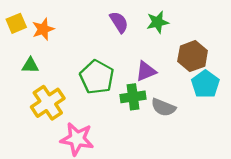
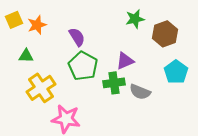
purple semicircle: (119, 22) -> (77, 37), moved
brown hexagon: (193, 56) -> (165, 34), moved

